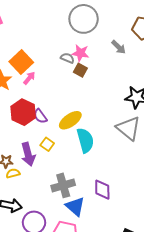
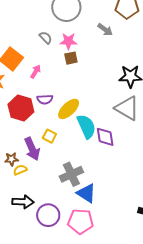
gray semicircle: (67, 58) -> (46, 38), moved, turned 32
brown square: (80, 70) -> (71, 58), turned -32
pink arrow: (29, 78) -> (36, 71), moved
purple semicircle: (40, 116) -> (45, 99), moved, turned -49
purple diamond: (102, 190) -> (105, 137), moved

